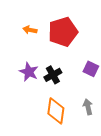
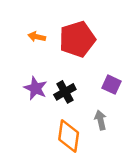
gray arrow: (88, 107) -> (100, 120), moved

